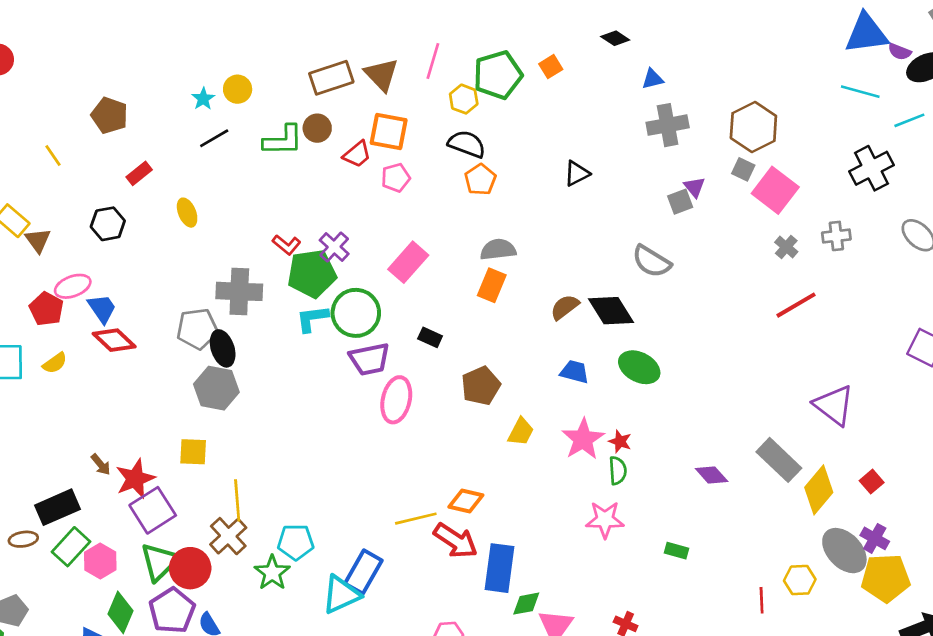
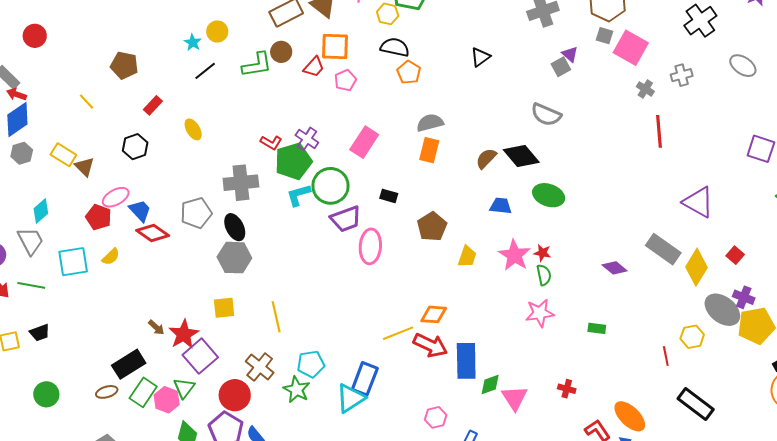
red line: (796, 305) -> (659, 131), turned -56
gray pentagon: (197, 329) -> (196, 213), moved
yellow line: (237, 500) -> (276, 317), moved
green triangle: (160, 562) -> (184, 388), moved, size x0.7

